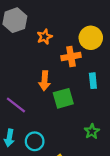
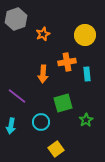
orange cross: (71, 57) -> (67, 62), moved
green square: (63, 98) -> (63, 103), moved
cyan circle: (35, 141) -> (41, 122), moved

